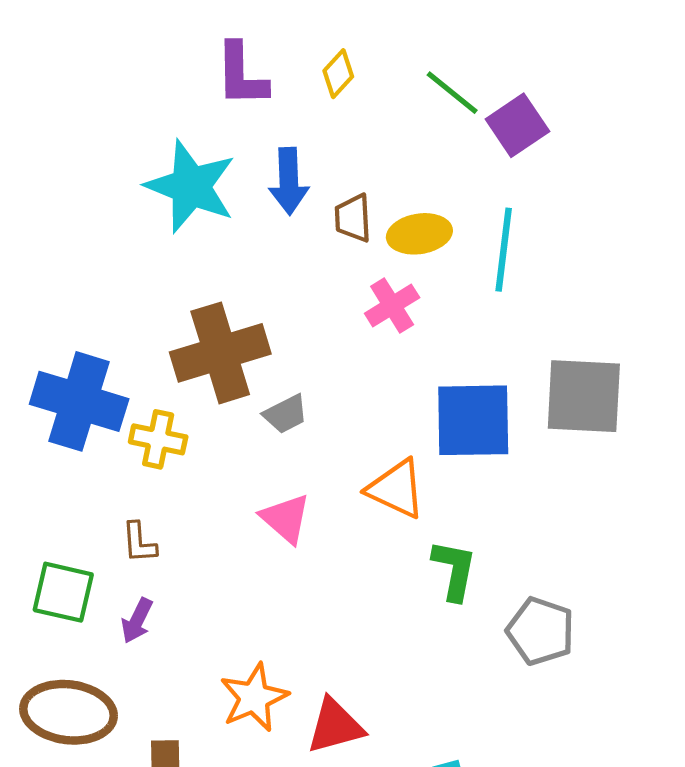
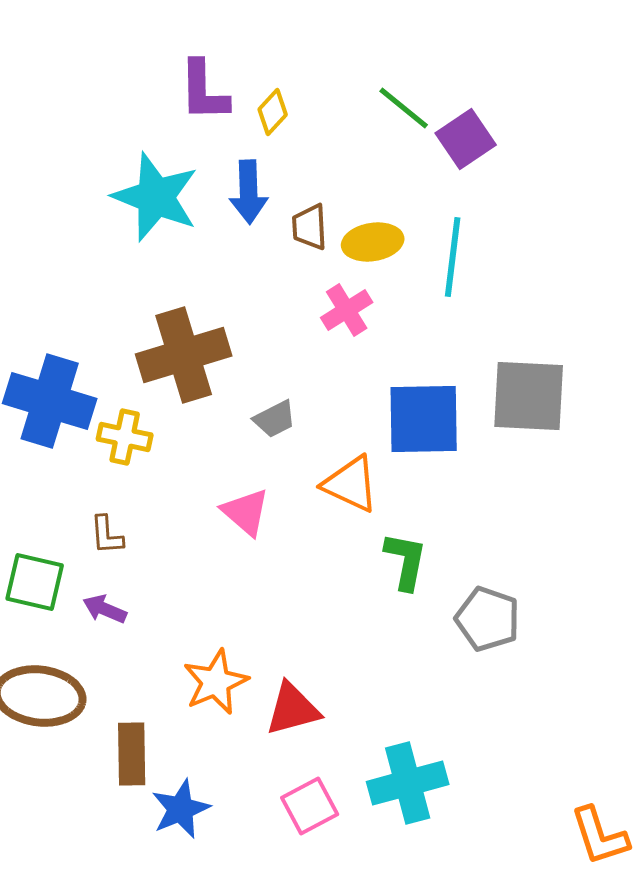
yellow diamond: (338, 74) -> (273, 112), moved
gray trapezoid: (286, 414) -> (275, 419), moved
purple arrow: (137, 621) -> (105, 609), turned 87

